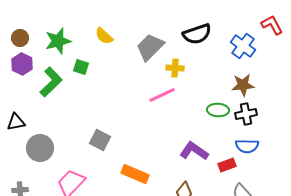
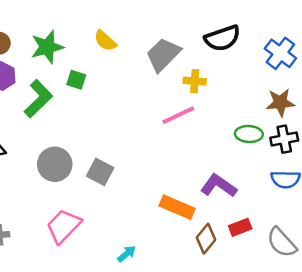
gray circle: (40, 148) -> (55, 164), moved
red rectangle: (227, 165) -> (240, 227), moved
orange rectangle: (135, 174) -> (177, 207), moved

